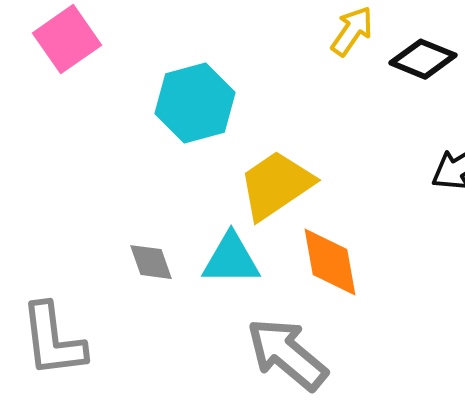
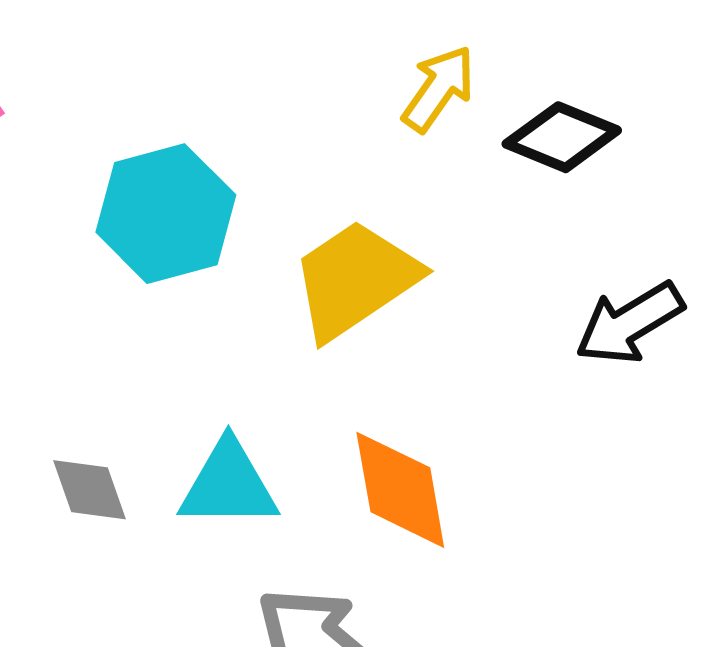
yellow trapezoid: (276, 185) -> (355, 280), moved

